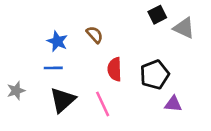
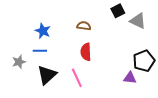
brown semicircle: (95, 35) -> (84, 26), moved, turned -40
black pentagon: (155, 75) -> (144, 61), moved
gray star: (16, 91) -> (19, 62), moved

